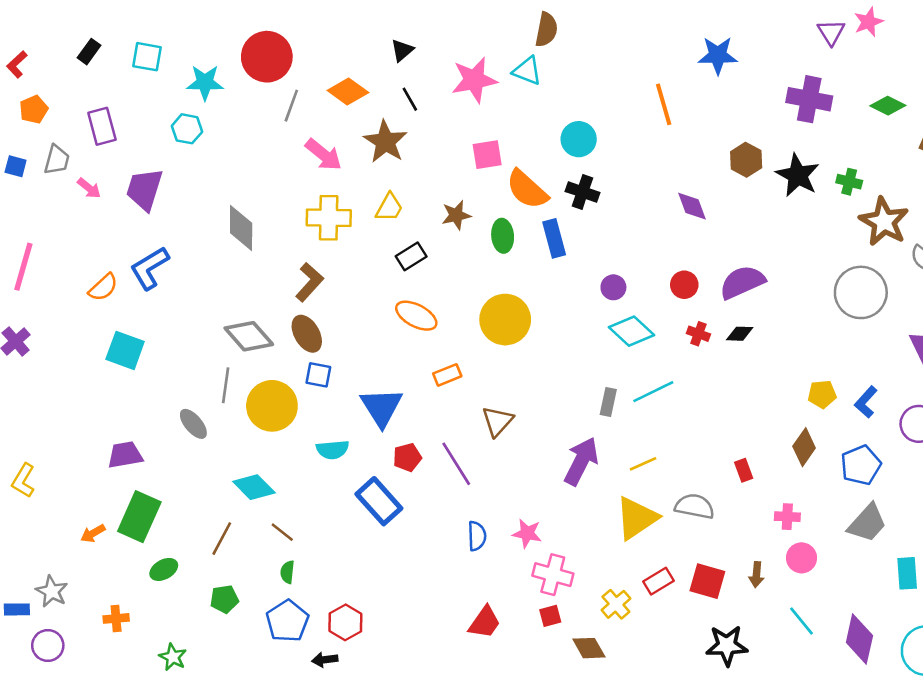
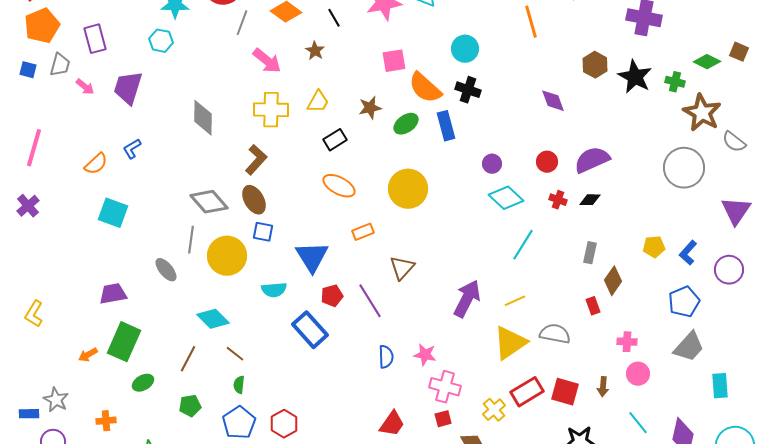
green diamond: (888, 106) -> (707, 62), moved
orange pentagon: (34, 110) -> (42, 26), size x1.6
brown star: (385, 142) -> (315, 51), size x0.6
green ellipse: (503, 236) -> (406, 124), turned 60
blue L-shape: (150, 268) -> (132, 149), size x0.6
cyan line: (653, 392) -> (523, 245), turned -32
gray rectangle: (608, 402) -> (590, 253), moved
brown diamond: (804, 447) -> (613, 281), moved
red rectangle: (658, 581) -> (527, 392), size x1.4

